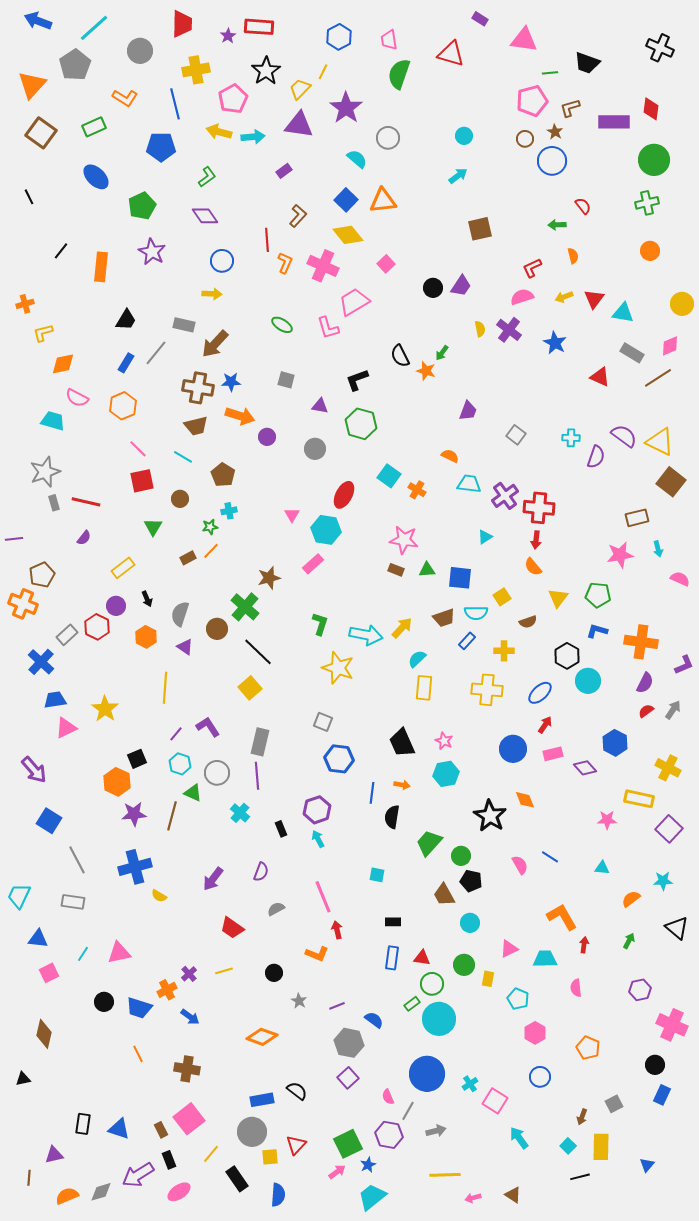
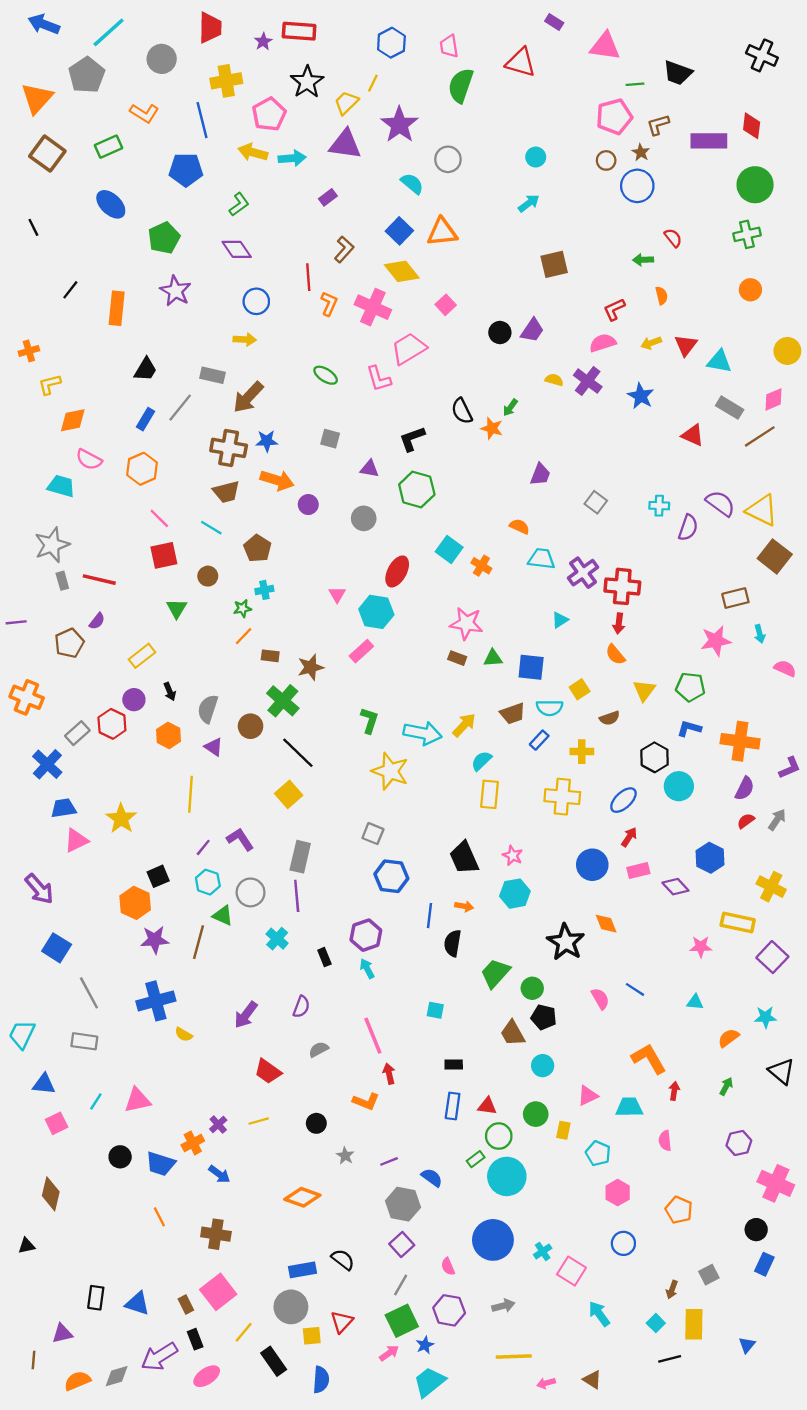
yellow semicircle: (480, 329) -> (554, 380), turned -63
brown rectangle: (188, 558) -> (270, 656), moved, turned 35
brown pentagon: (42, 575) -> (69, 643), moved
gray line: (408, 1111) -> (401, 1285), moved

